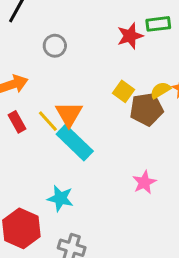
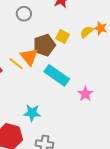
gray circle: (55, 46) -> (24, 14), moved
brown pentagon: (146, 109) -> (44, 45), moved
cyan rectangle: (75, 143) -> (57, 75), moved

